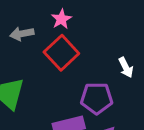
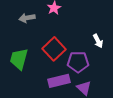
red square: (61, 53) -> (54, 49), moved

